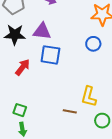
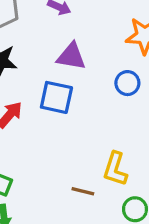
purple triangle: (42, 31) -> (71, 56), moved

